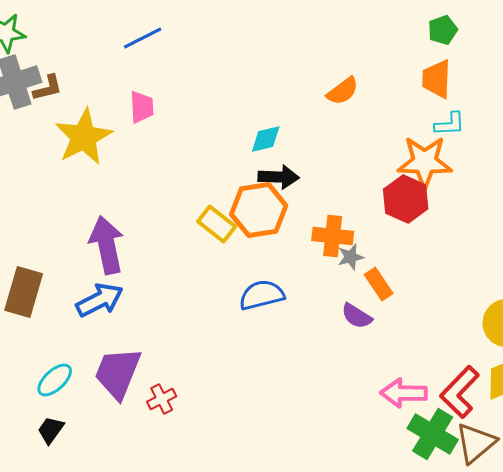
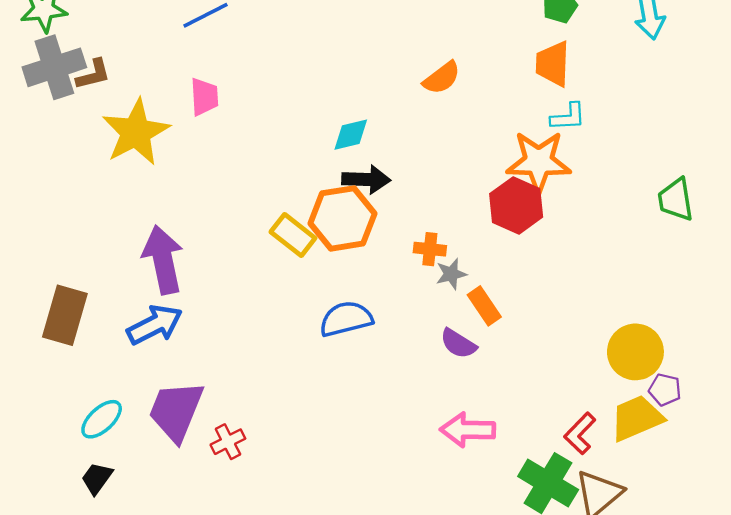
orange cross: (333, 236) -> (430, 249), size x0.7
red L-shape: (460, 392) -> (580, 433), size x0.7
pink arrow: (404, 393) -> (468, 430), moved

